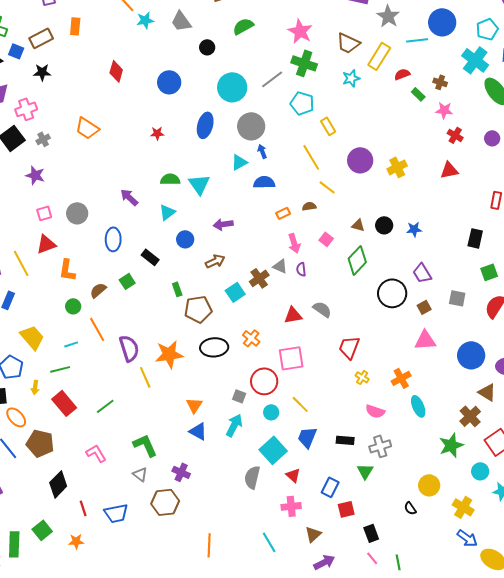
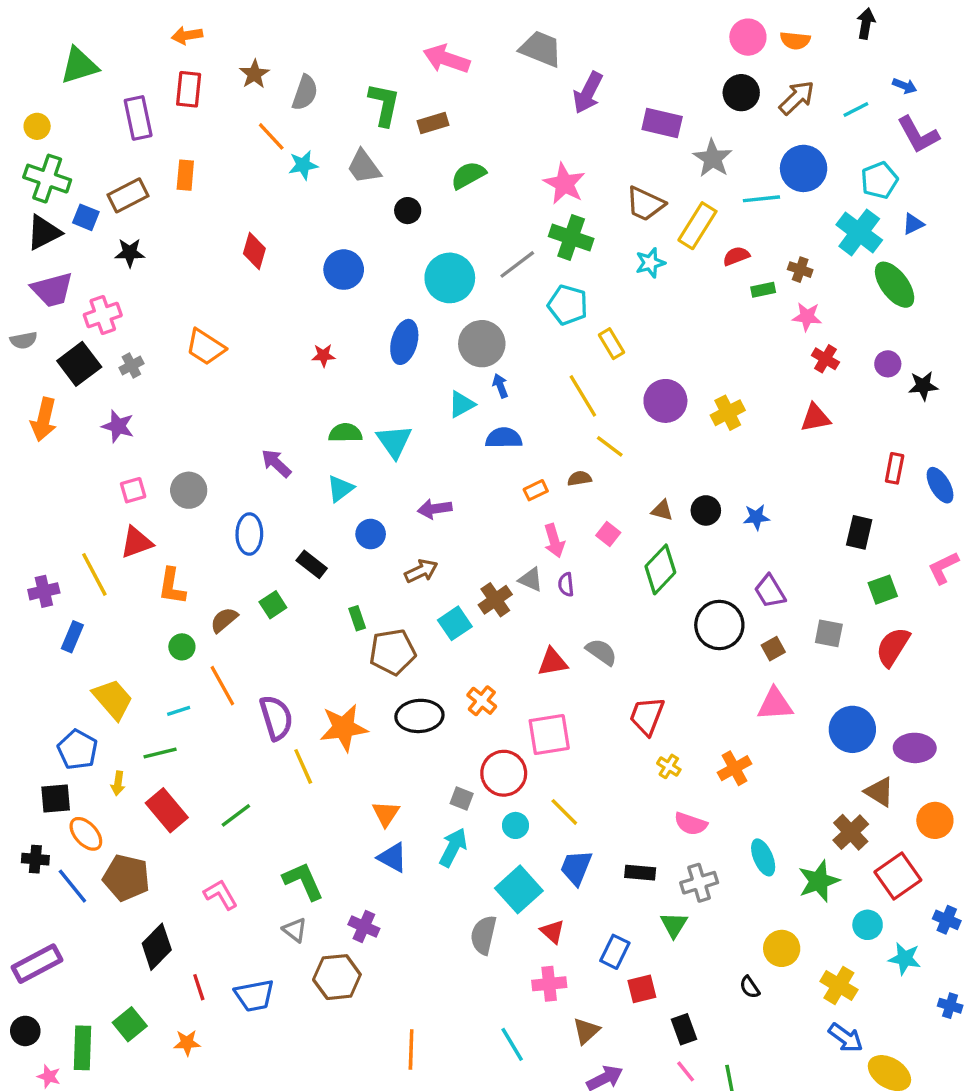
green rectangle: (418, 94) -> (763, 290), turned -56
cyan ellipse: (418, 406) -> (763, 857), moved

